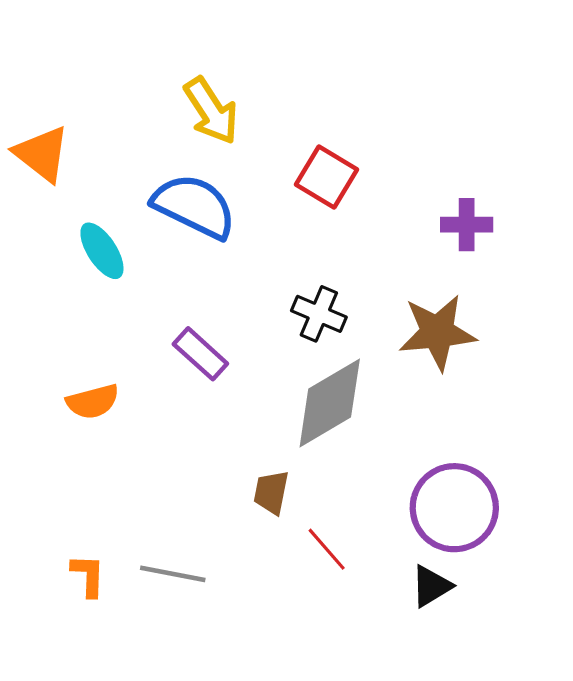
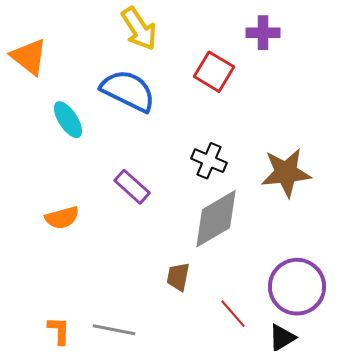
purple cross: (467, 225) -> (263, 33), moved
red line: (327, 549) -> (233, 314), moved

